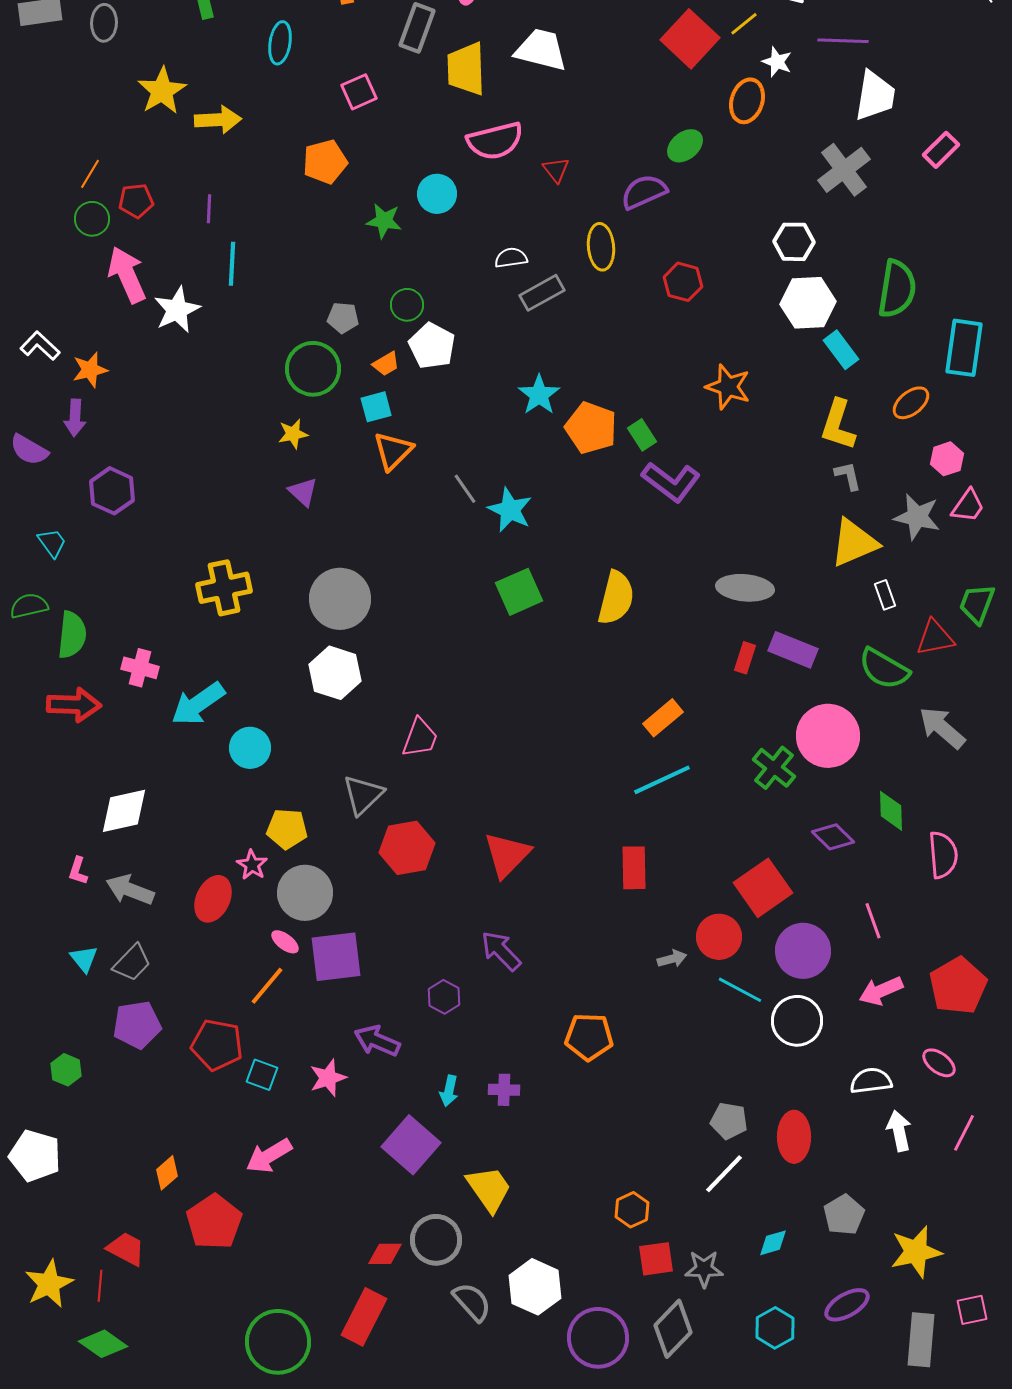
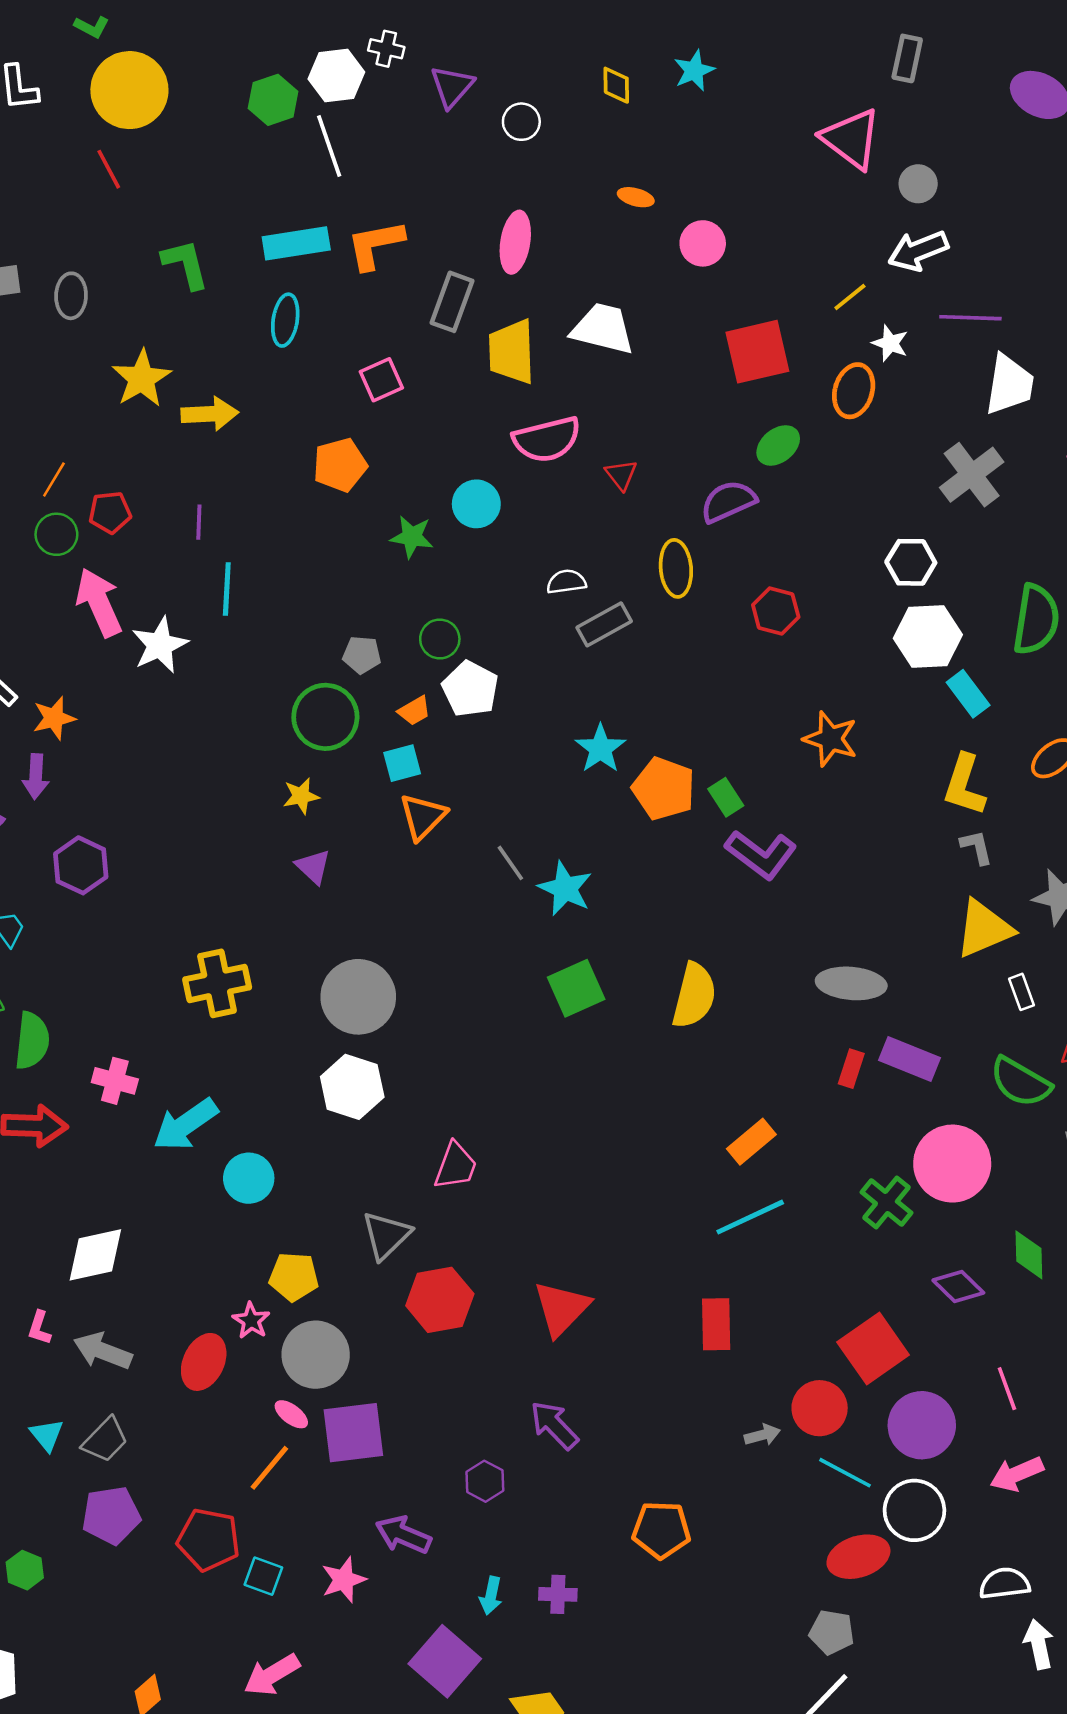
red square: (690, 39) -> (757, 352), moved, turned 34
red ellipse: (794, 1137) -> (858, 1557), moved, turned 72

